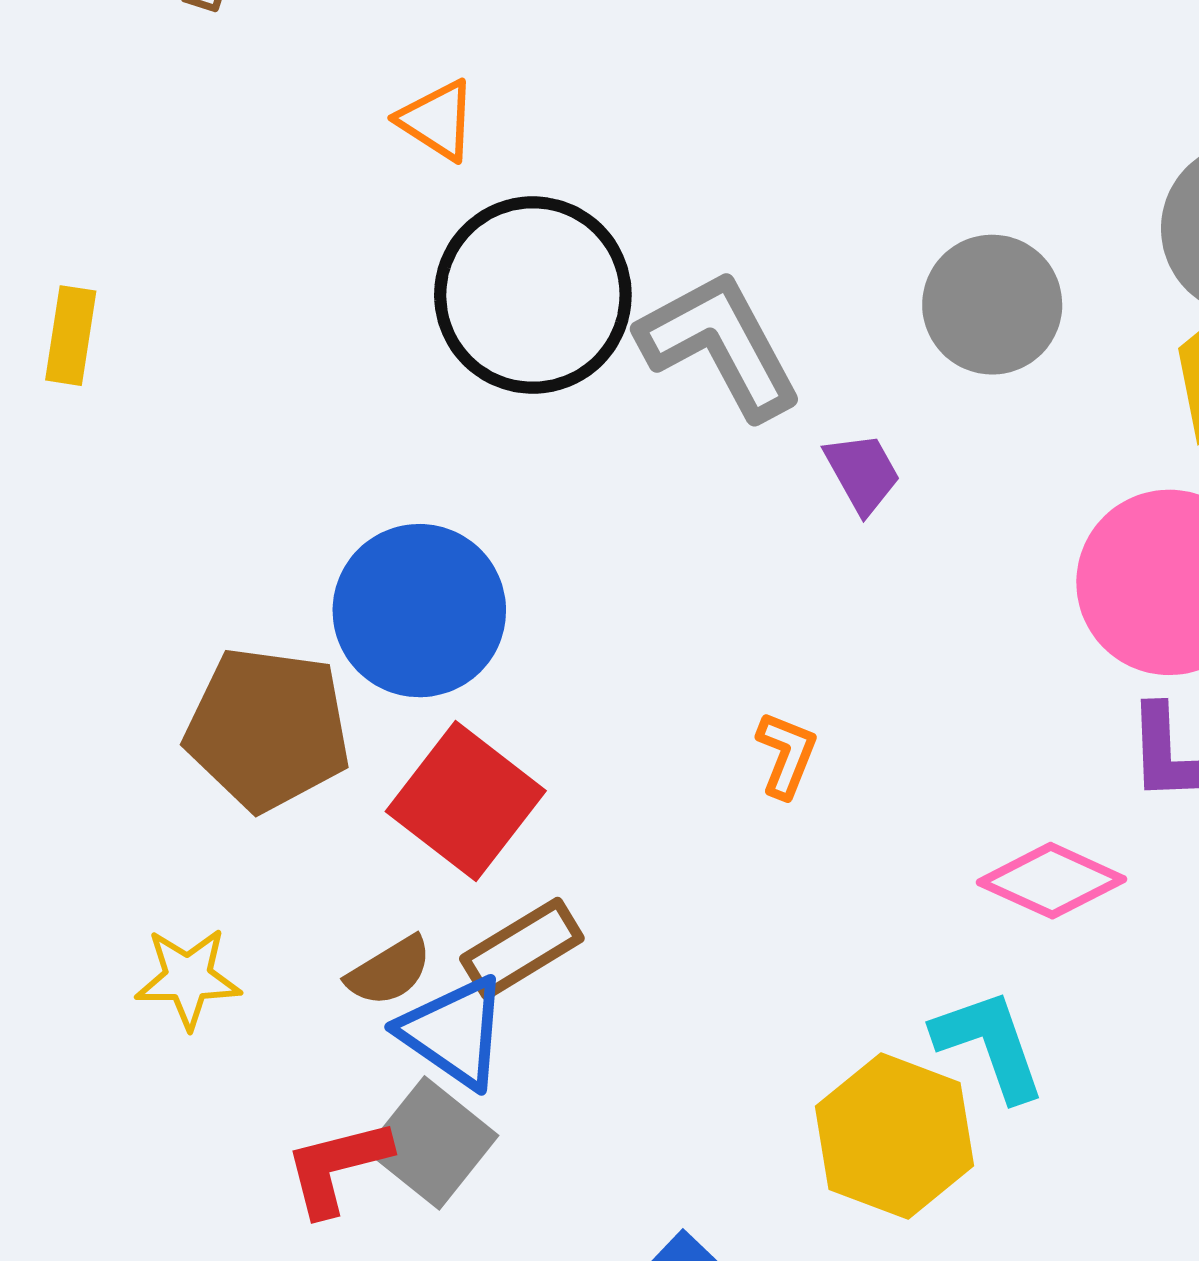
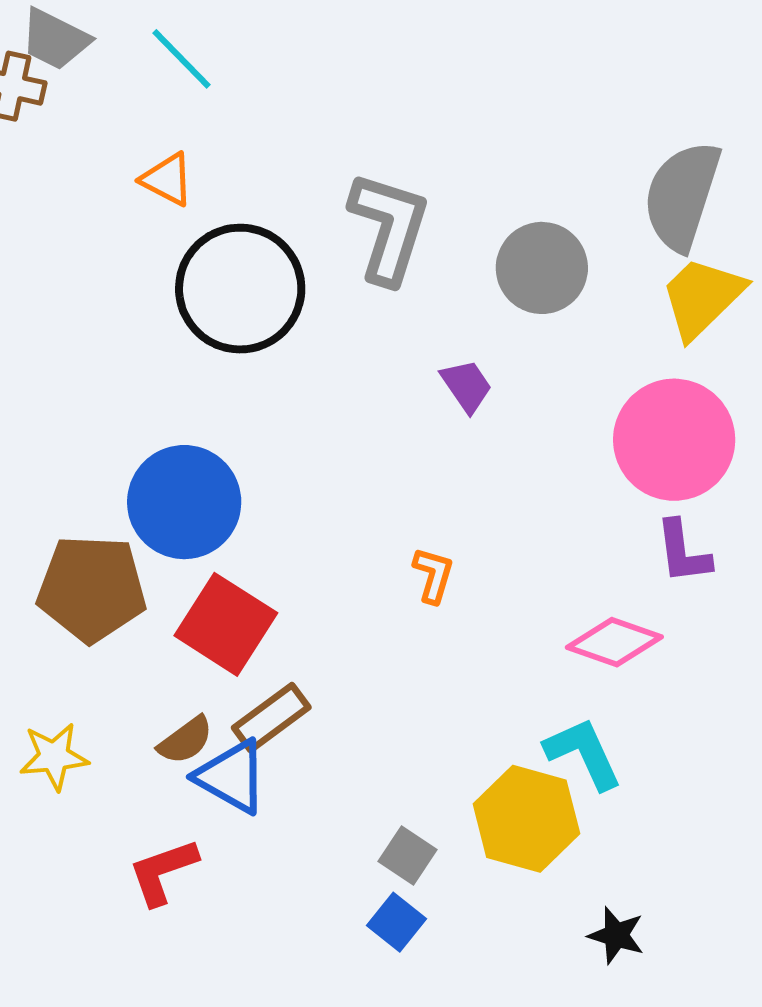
gray L-shape: (720, 344) -> (389, 228), moved, turned 51
gray square: (432, 1143) -> (407, 855), moved, size x0.7

